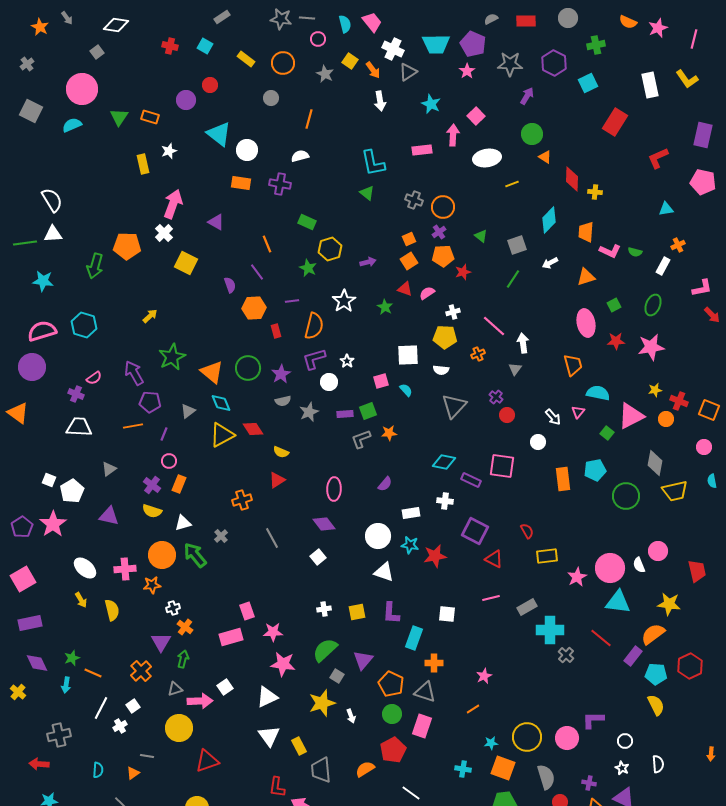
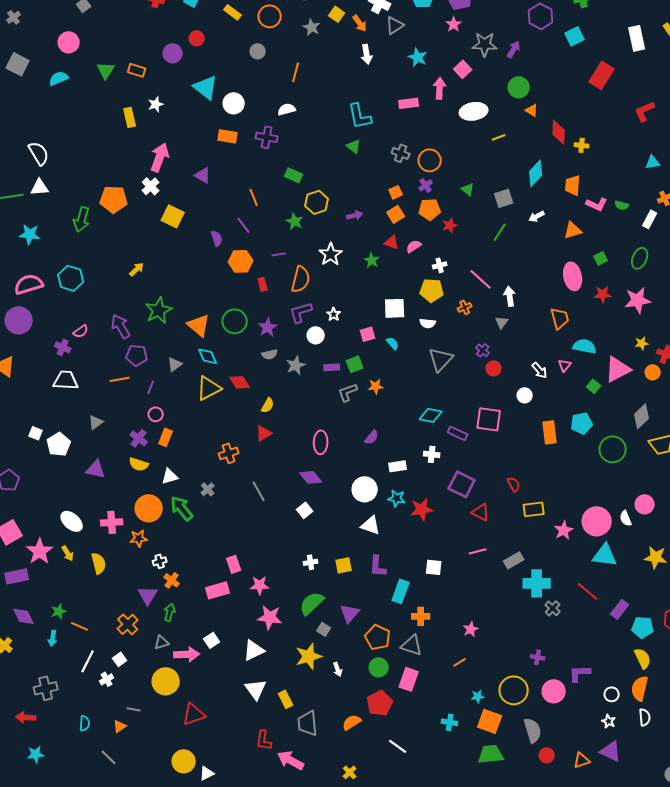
gray star: (510, 64) -> (485, 44), moved
pink circle: (82, 89) -> (69, 42), size x0.7
yellow semicircle: (281, 452) -> (268, 405), turned -84
gray diamond: (655, 463) -> (642, 416), turned 35
pink star: (53, 524) -> (40, 551), moved
orange semicircle: (653, 634) -> (640, 688), moved, turned -40
purple cross: (589, 783) -> (538, 657), moved

